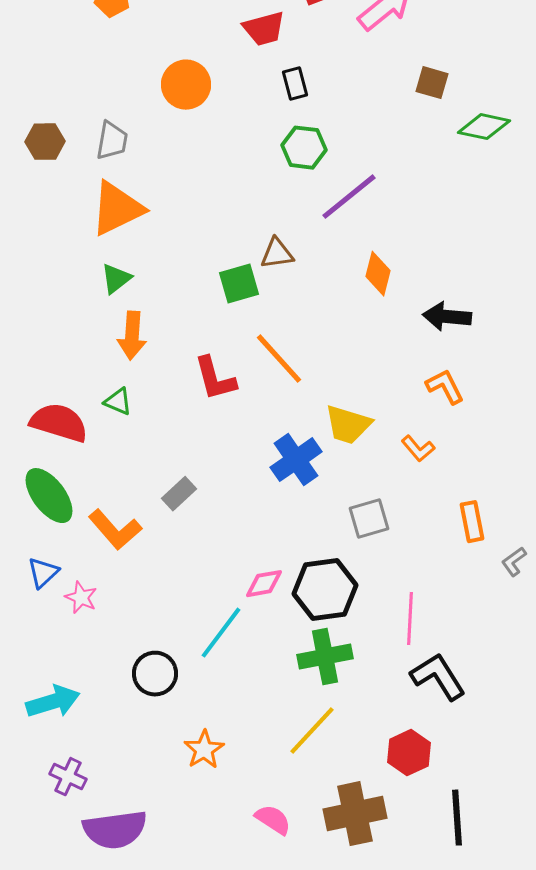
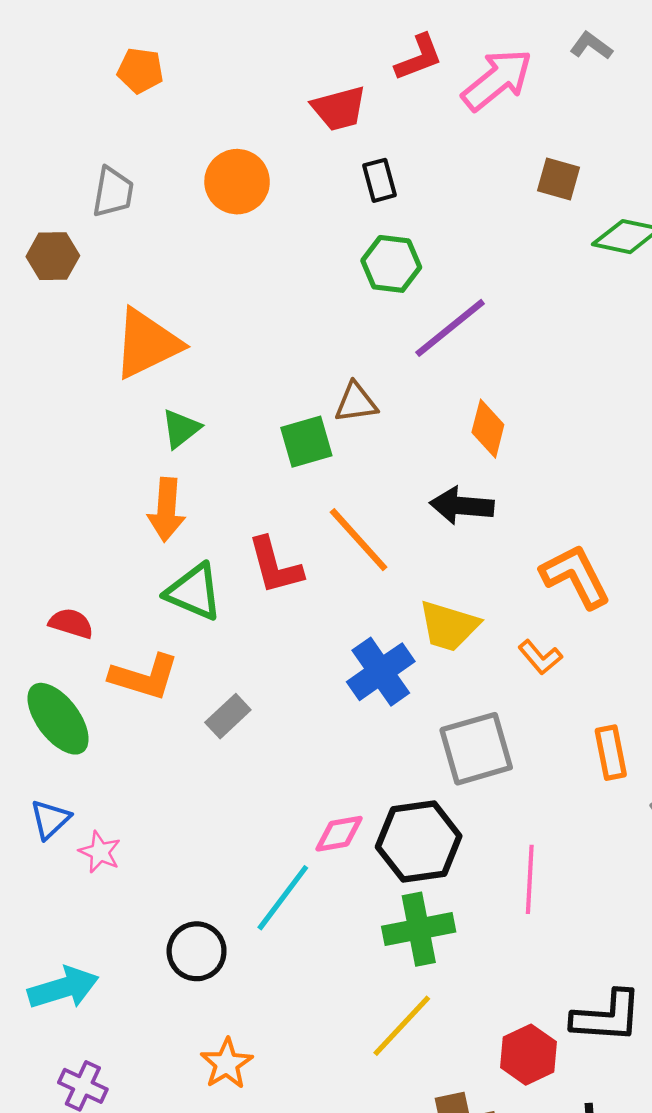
gray trapezoid: (112, 141) -> (113, 192), moved
green triangle: (116, 279) -> (181, 429), moved
black arrow: (447, 317) -> (462, 506), moved
orange L-shape: (445, 387) -> (576, 576), size x1.4
green triangle: (118, 402) -> (194, 592), moved, size x1.6
red semicircle: (59, 423) -> (71, 623), size x0.6
gray square: (369, 519) -> (476, 749), size x1.4
orange L-shape: (115, 530) -> (144, 677), moved, turned -32
black L-shape: (438, 677) -> (607, 1017), moved, turned 126
orange star: (204, 750) -> (227, 1064), moved

